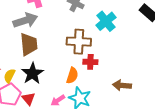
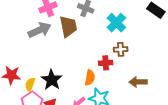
brown cross: (79, 42) -> (121, 49), moved, size x0.6
brown trapezoid: (29, 44) -> (68, 26), moved

